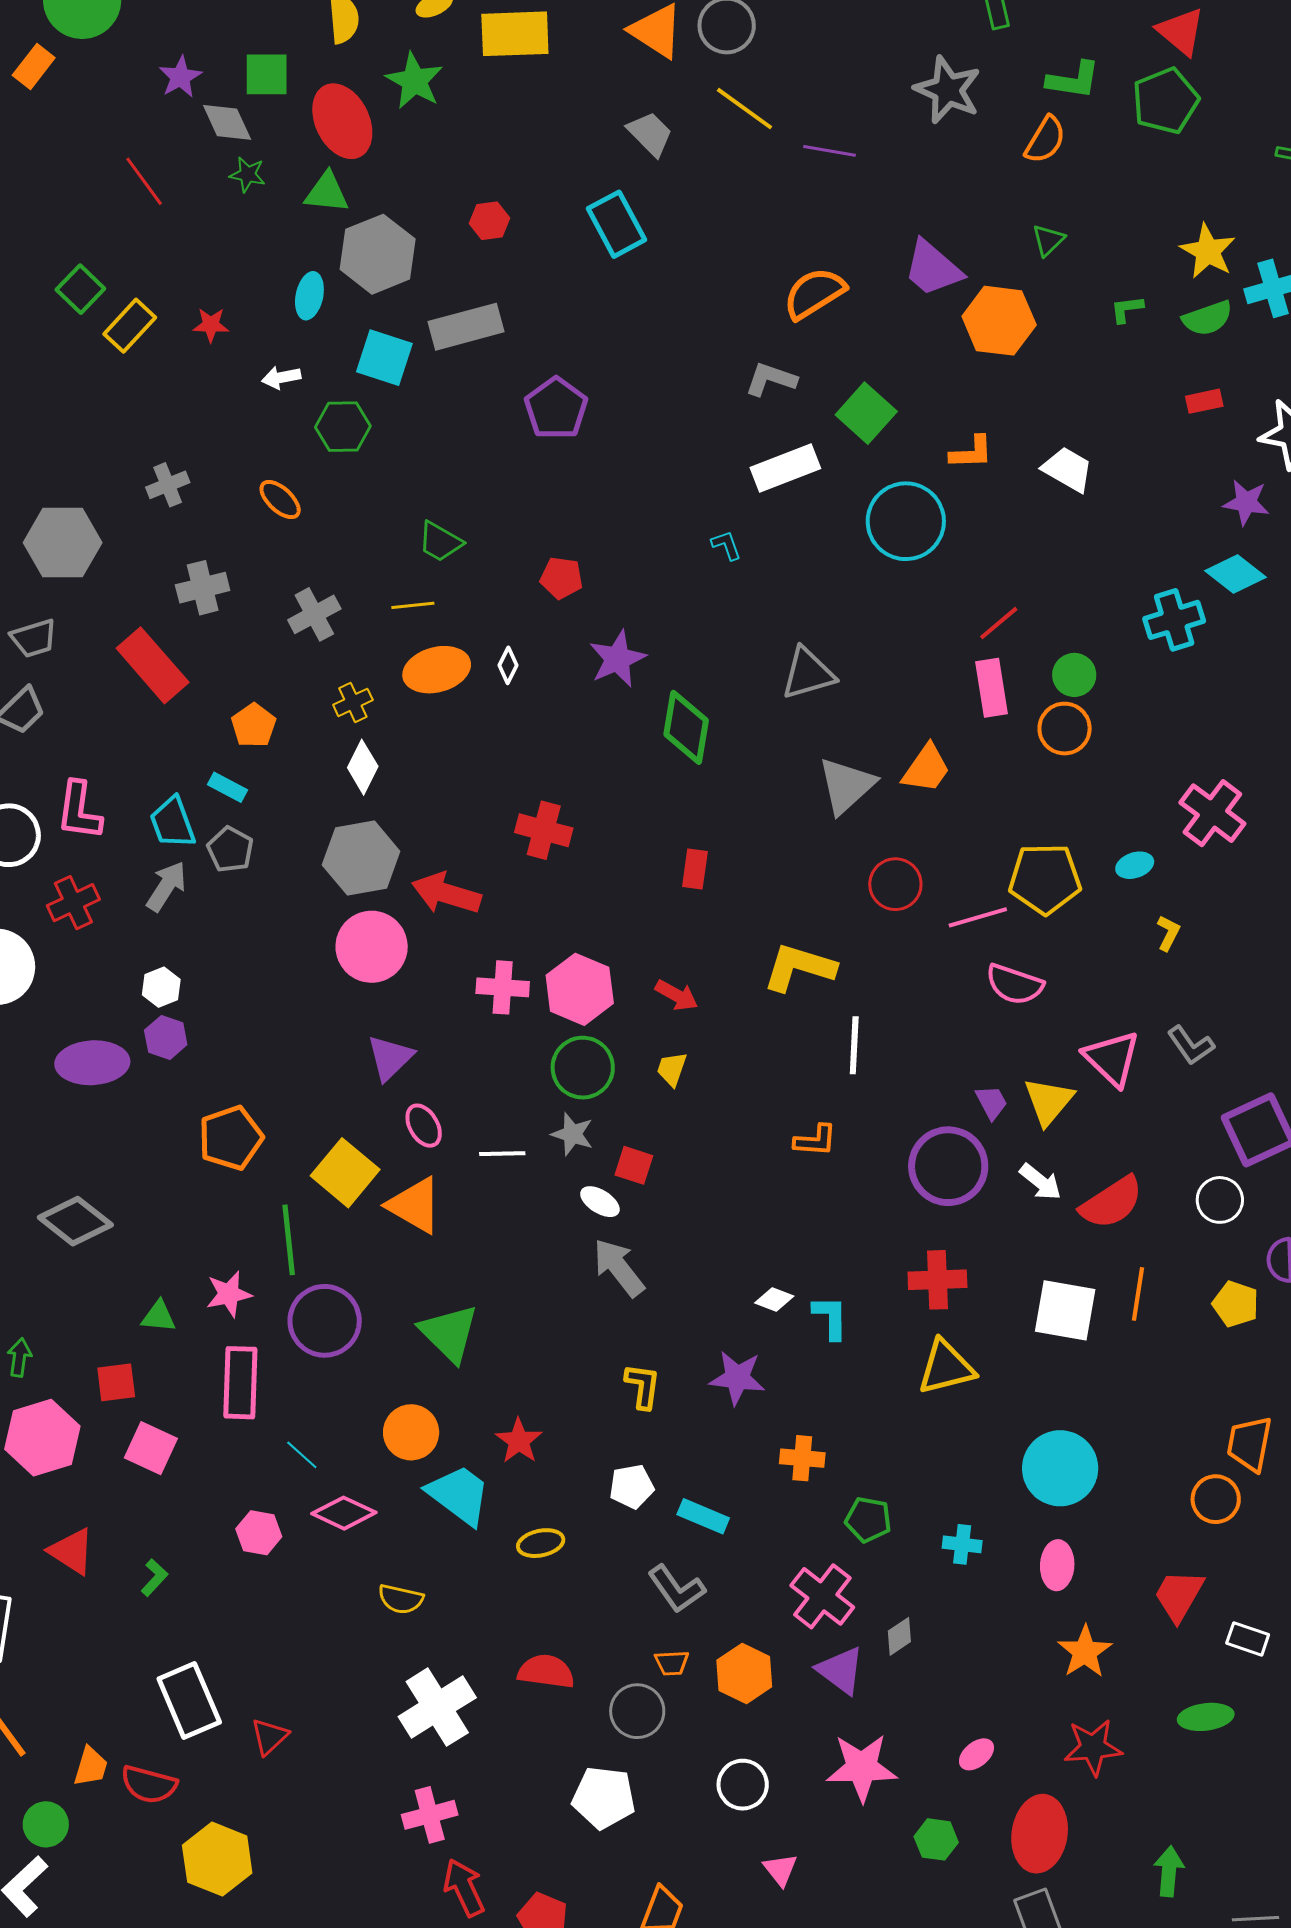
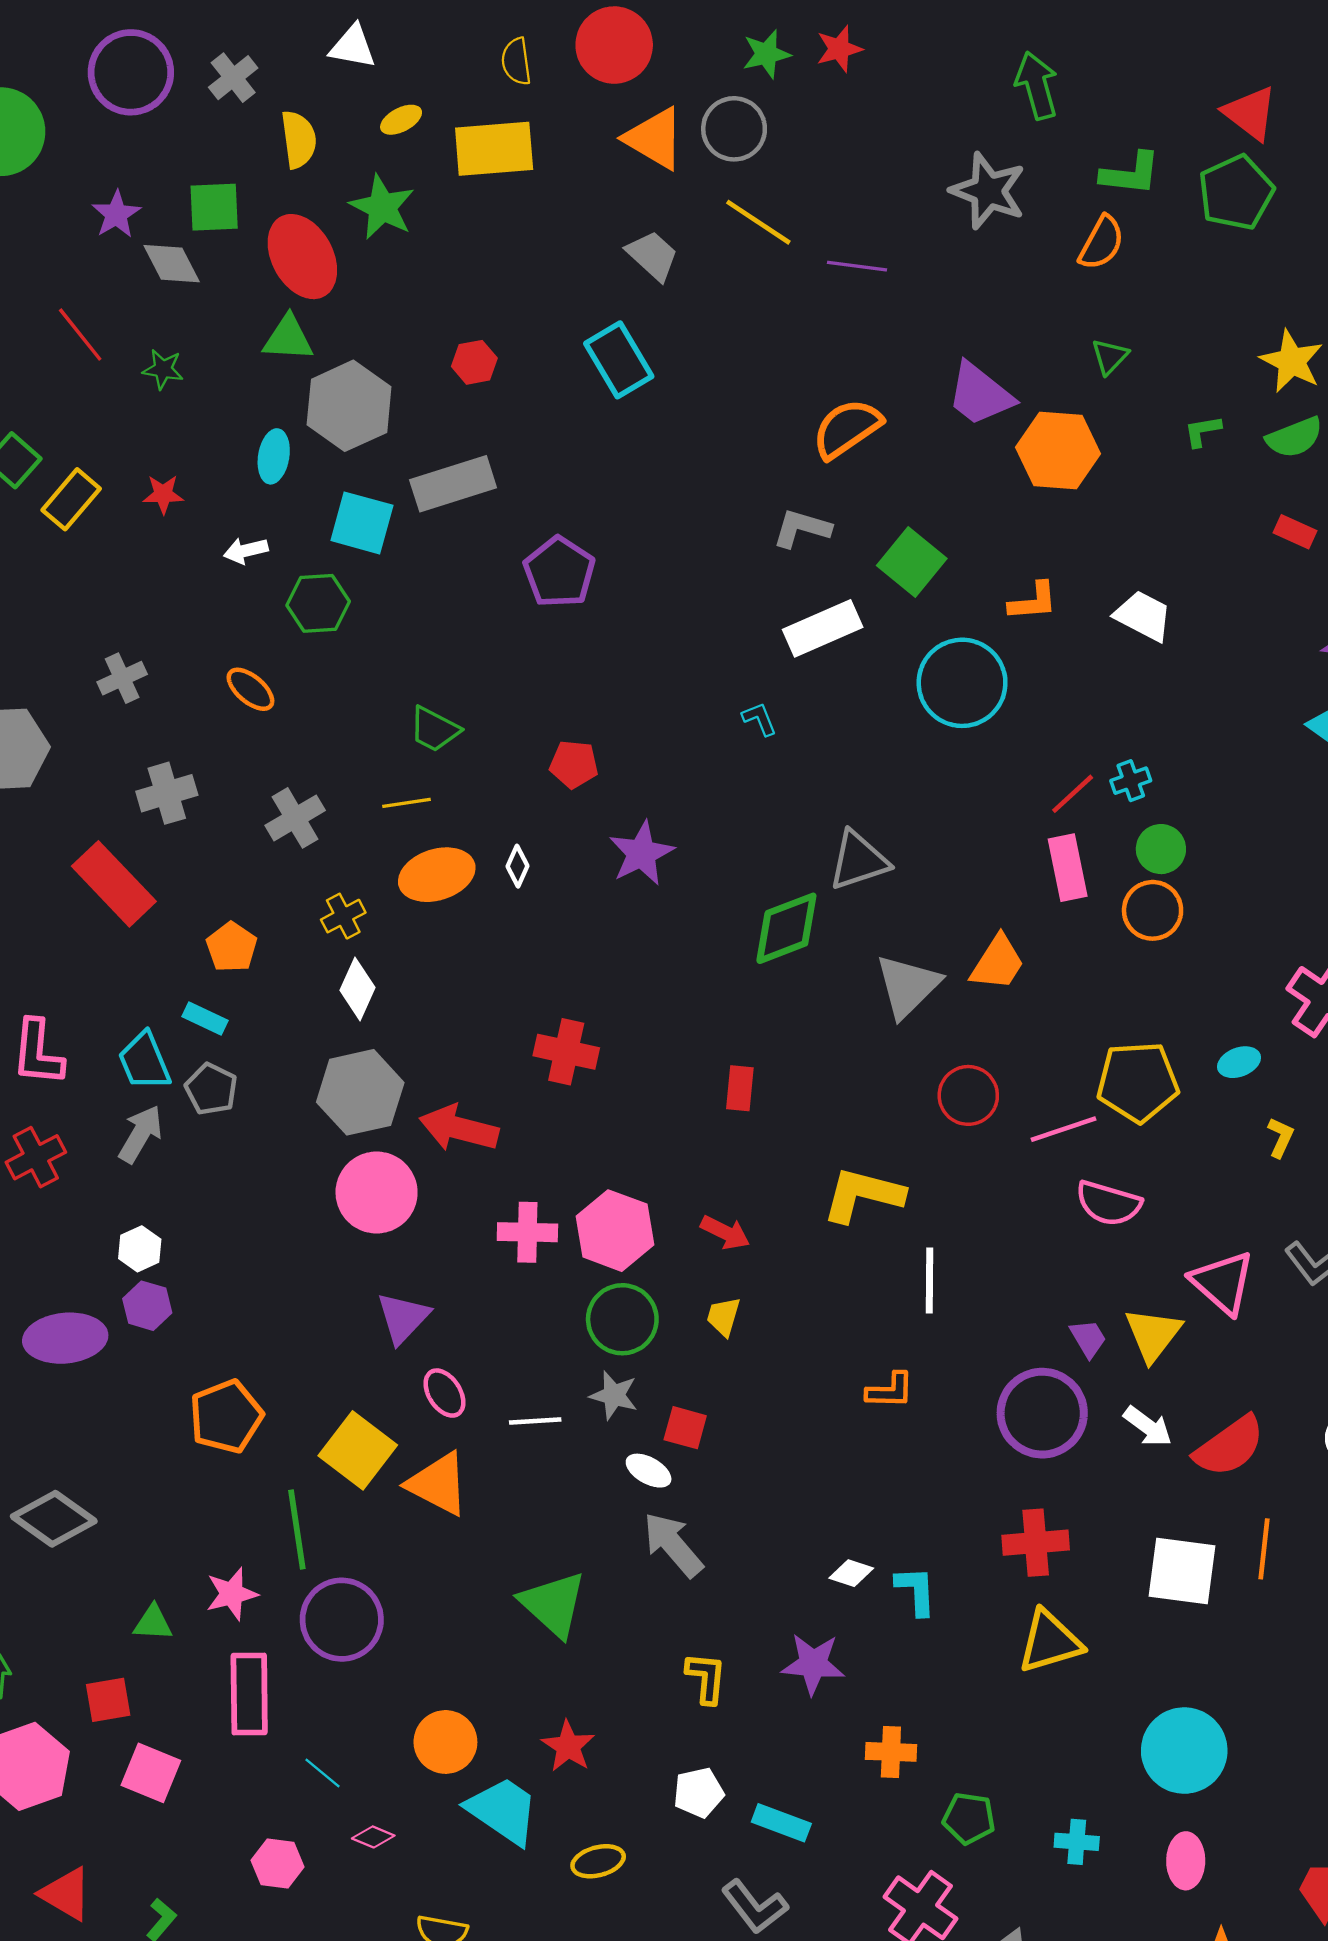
green star: (247, 174) -> (163, 369), moved
red rectangle: (1204, 401) -> (1295, 532), turned 39
cyan cross: (1174, 620) -> (1131, 781), moved, size x0.6
green diamond: (686, 727) -> (786, 928), moved, turned 62
green triangle: (449, 1333) -> (553, 1604), moved
pink diamond: (344, 1513) -> (373, 1837), size x0.6

